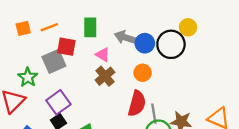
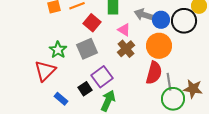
red square: (66, 47) -> (92, 23), turned 30
gray square: (54, 61) -> (87, 49), moved
orange circle: (143, 73) -> (159, 46), size x1.6
purple square: (58, 102) -> (102, 77), moved

